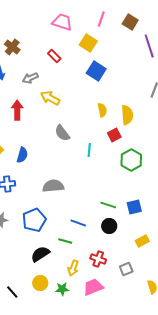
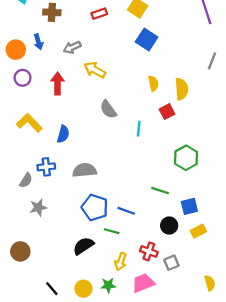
brown cross: (12, 47) -> (52, 12), turned -35
red rectangle: (54, 56) -> (99, 14), moved, turned -64
green hexagon: (131, 160) -> (186, 158), moved
gray semicircle: (53, 186) -> (85, 170), moved
blue square: (134, 207) -> (189, 206), moved
blue pentagon: (34, 220) -> (95, 207), moved, turned -30
black circle: (109, 226) -> (169, 226), moved
gray square: (126, 269) -> (171, 263), moved
yellow circle: (40, 283) -> (83, 289), moved

